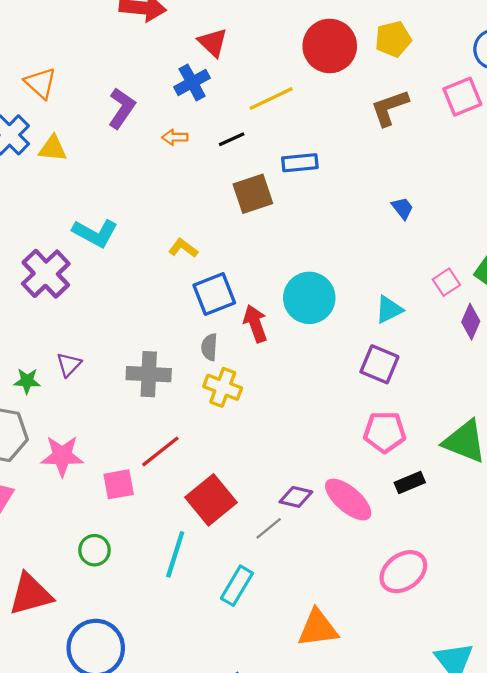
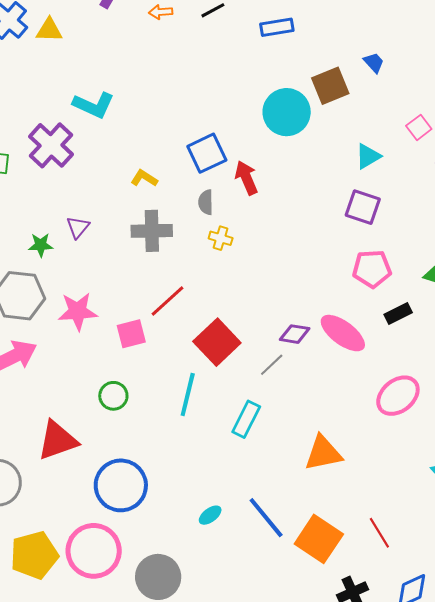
brown square: (253, 194) -> (330, 86), moved
yellow L-shape: (183, 248) -> (144, 178), moved
cyan circle: (309, 298) -> (287, 112), moved
yellow cross: (223, 387) -> (221, 238), size x0.7

